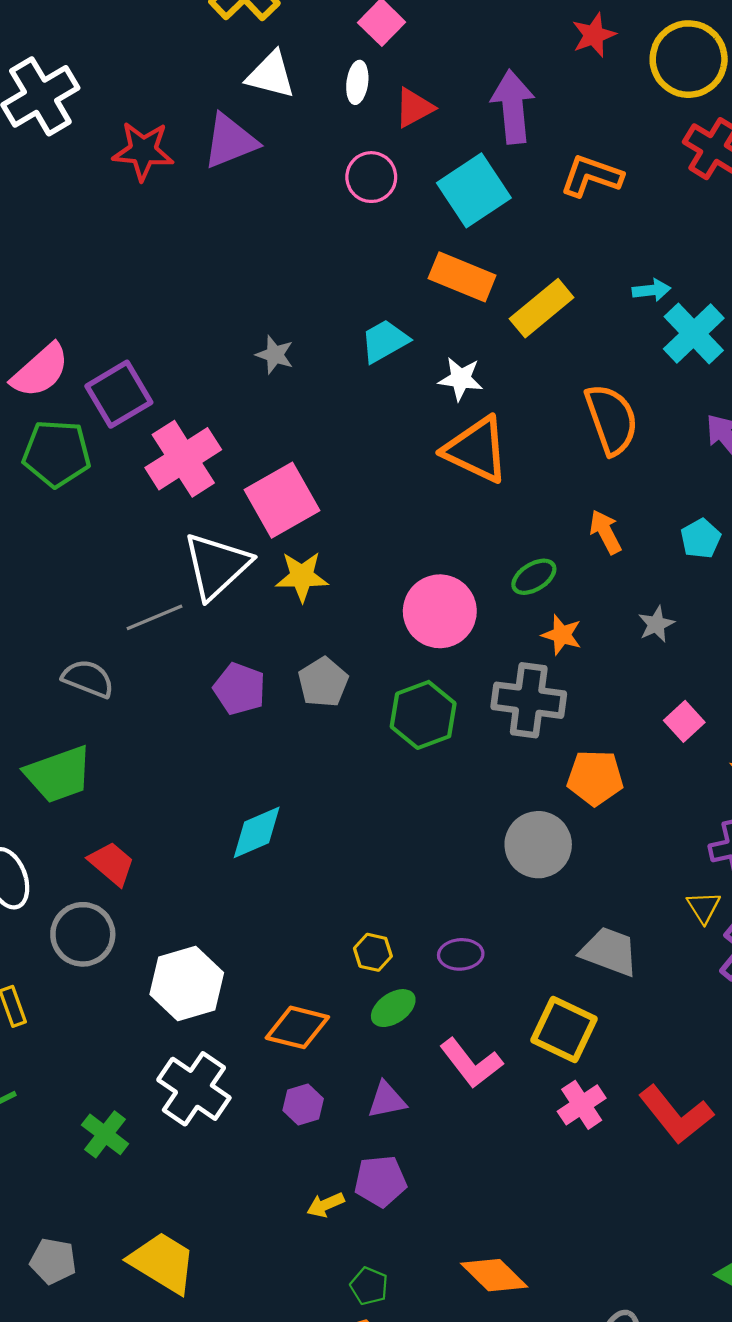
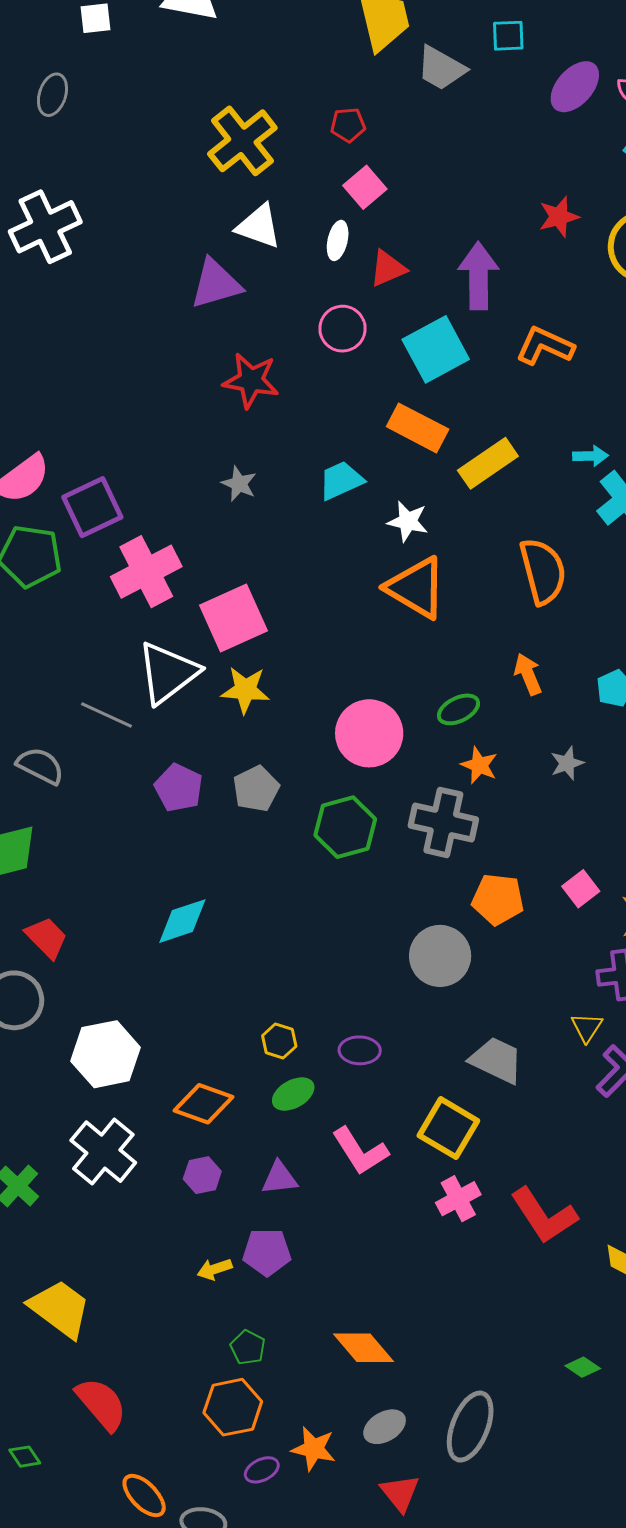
red star: (143, 151) -> (251, 380), moved
gray line: (155, 617) -> (107, 715), turned 42
pink square: (684, 721) -> (581, 889), moved

